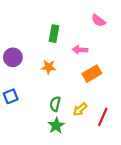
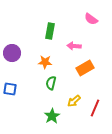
blue square: (11, 96) -> (10, 89), turned 32
green semicircle: (55, 104) -> (51, 83), moved

